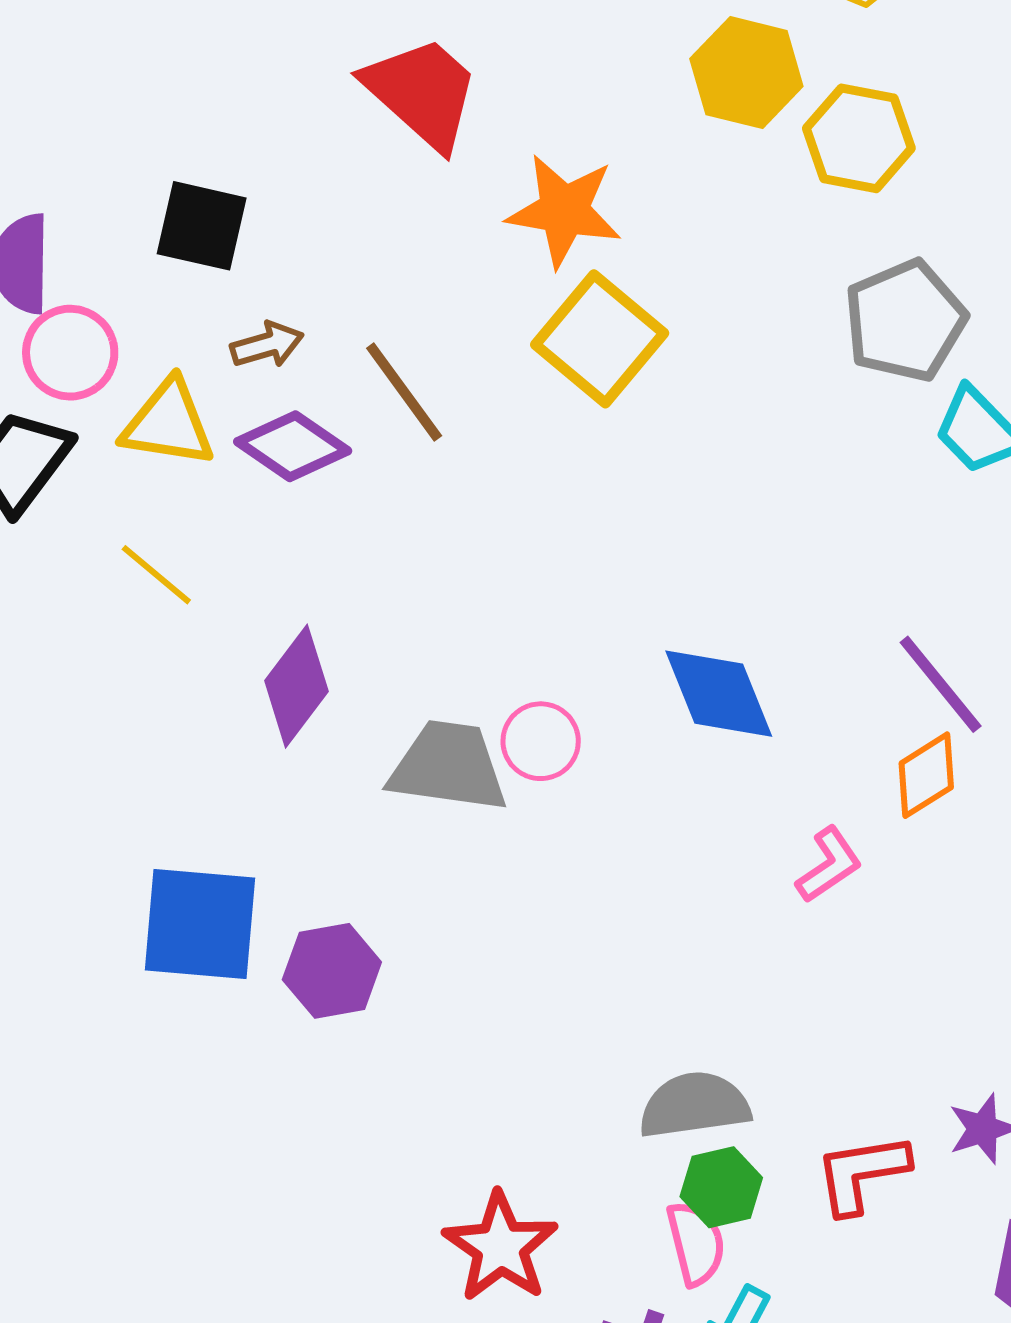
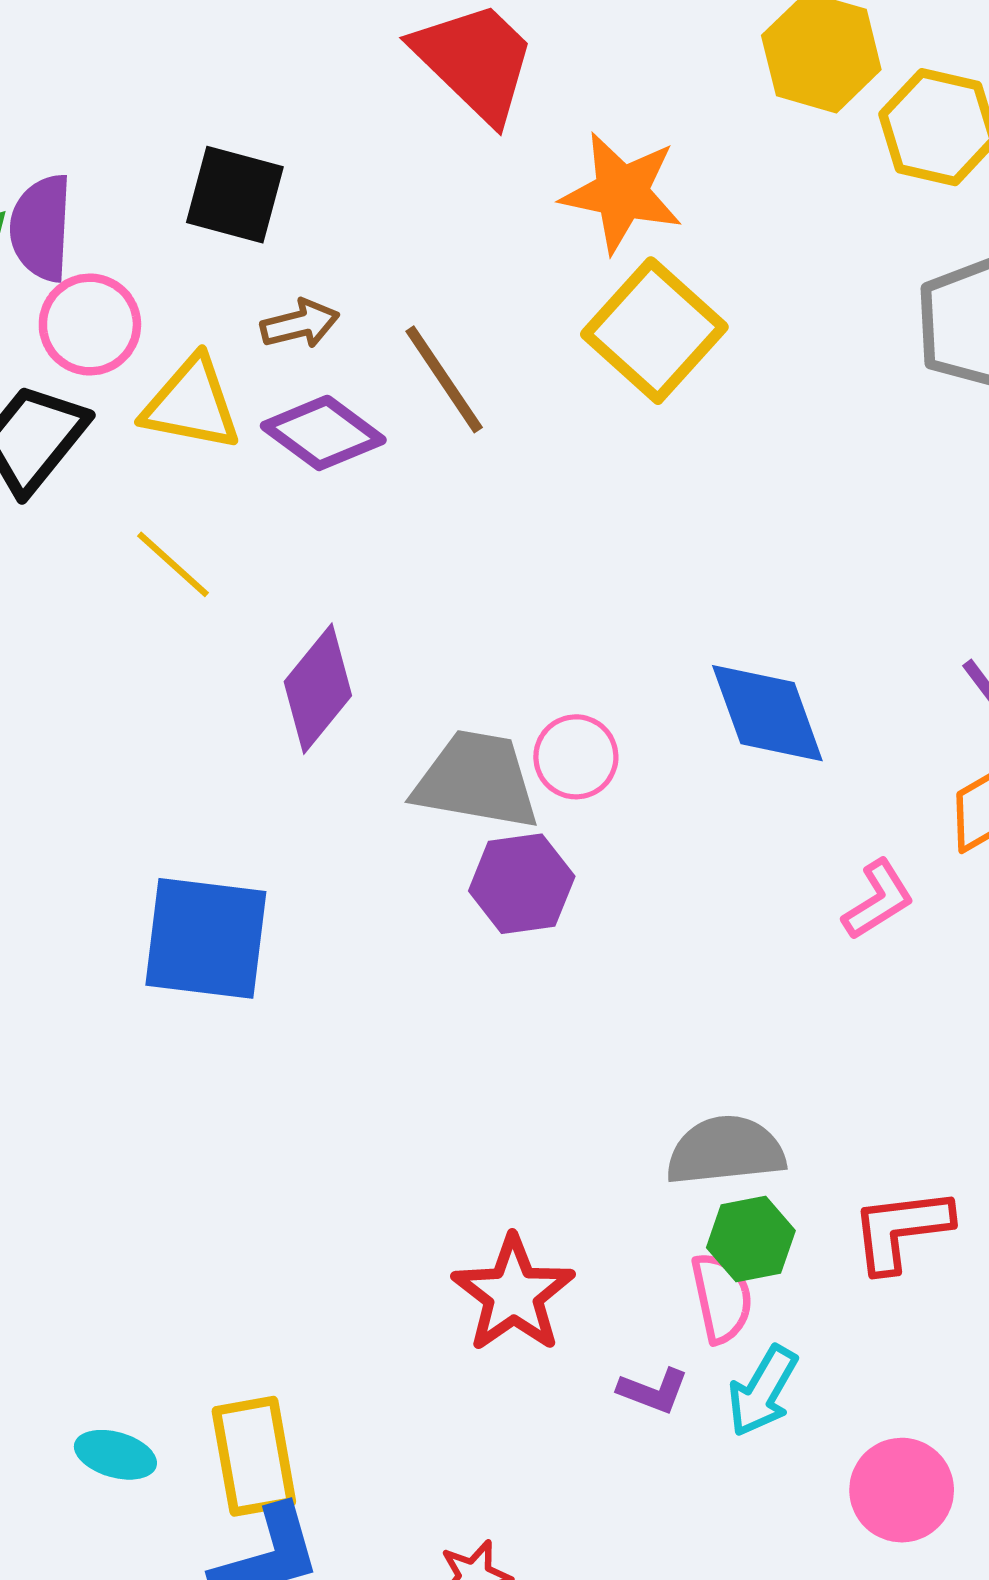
purple hexagon: (332, 971) -> (522, 884), moved

